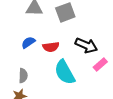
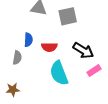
blue semicircle: (28, 42) -> (28, 40), turned 120
gray semicircle: (23, 76) -> (17, 58), moved

